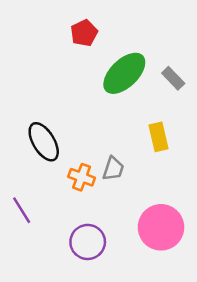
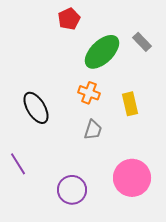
gray rectangle: (173, 78) -> (142, 42), moved
orange cross: (82, 177) -> (89, 93), moved

